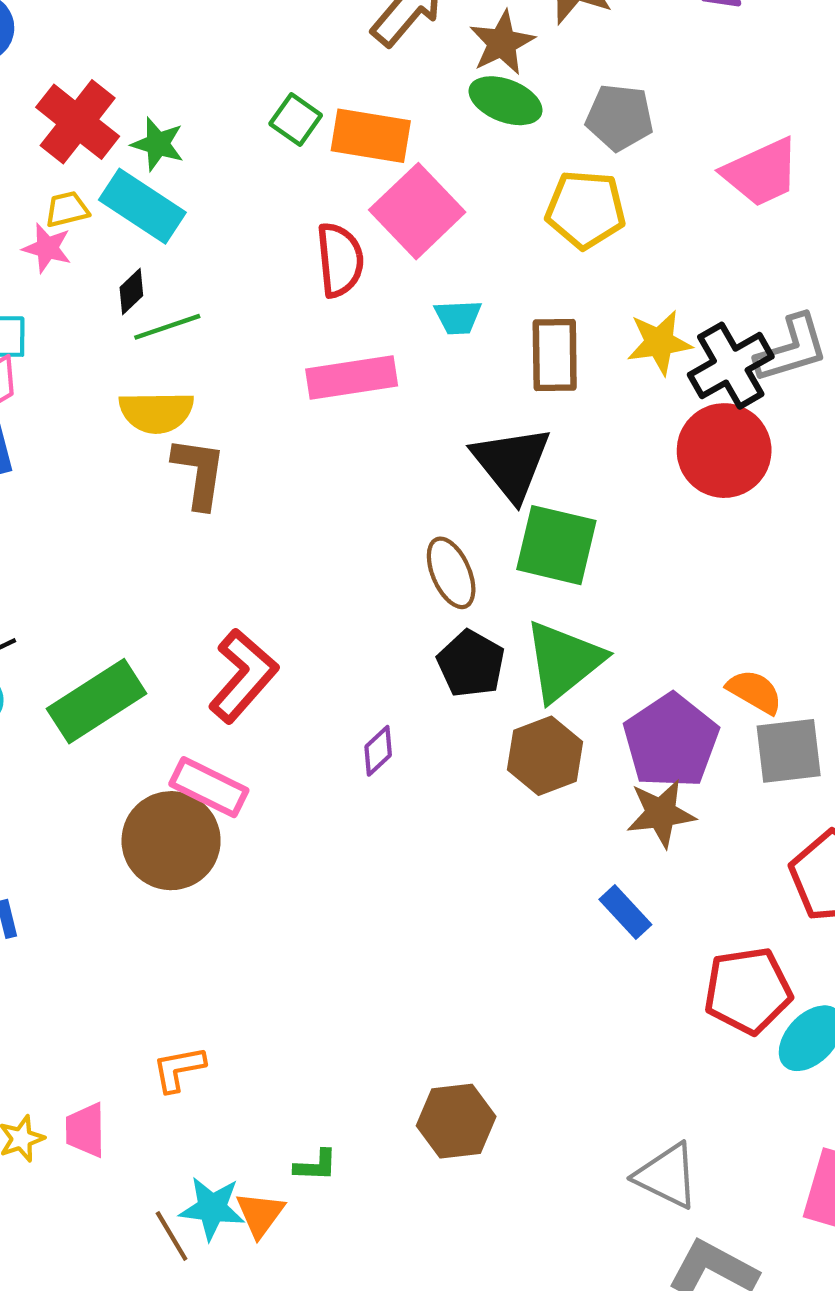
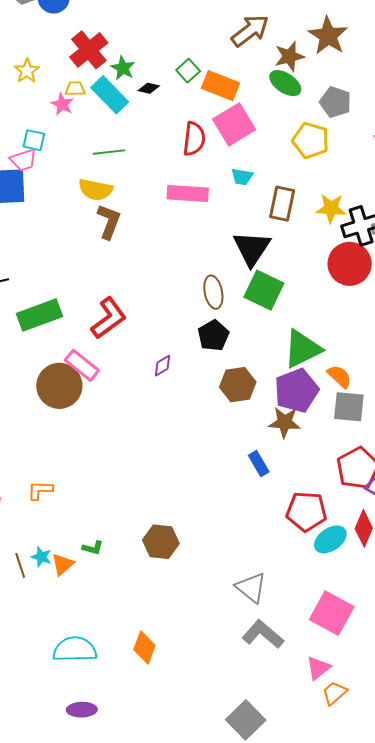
black diamond: (131, 291) -> (149, 88), moved, turned 45
green triangle: (564, 661) -> (302, 349), moved
cyan star: (212, 1208) -> (41, 557), size x0.7

